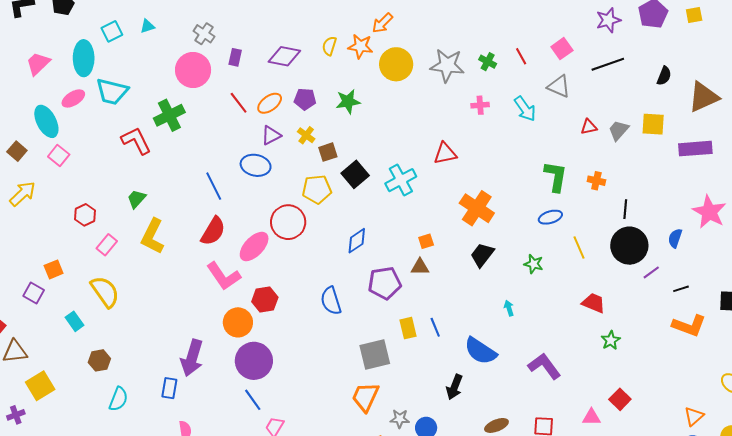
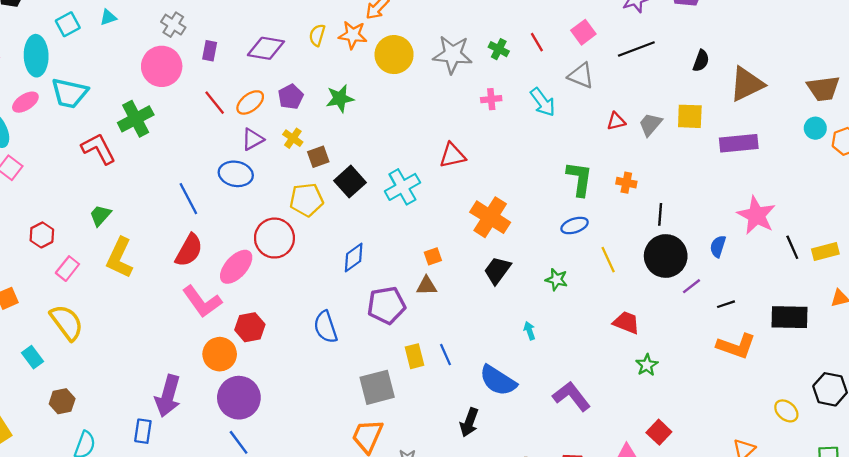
purple pentagon: (305, 99) -> (291, 97), turned -30

